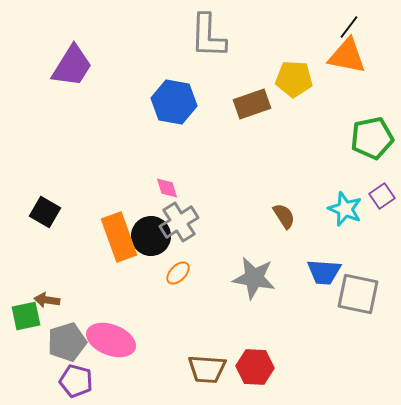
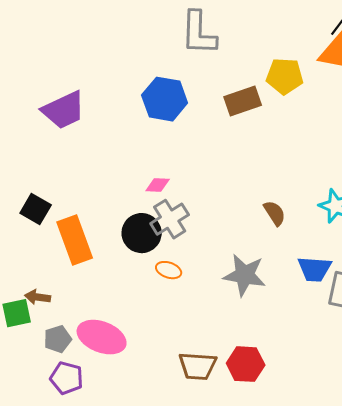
purple trapezoid: (72, 66) -> (64, 110), moved, turned 33
pink diamond: (167, 188) -> (158, 185), turned -70
orange rectangle: (119, 237) -> (75, 240), moved
orange ellipse: (178, 273) -> (169, 270), turned 65
gray pentagon: (67, 342) -> (58, 339), size x0.7

